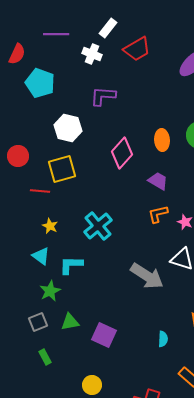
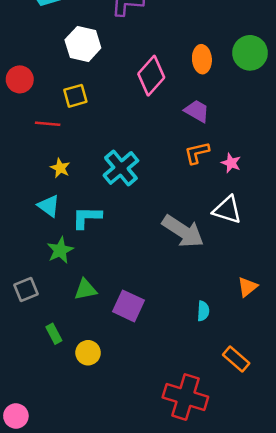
yellow square: (62, 169) -> (75, 96), size x0.7
gray square: (38, 322) -> (26, 289), moved
yellow circle: (92, 385) -> (88, 353), moved

